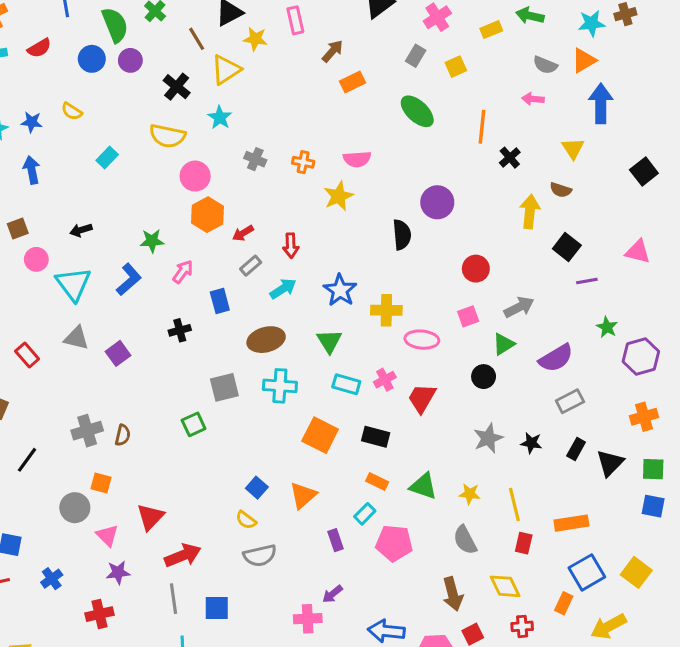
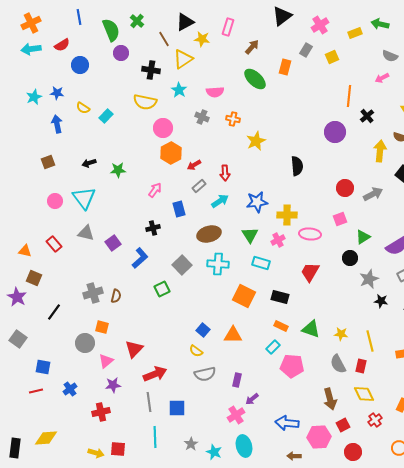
pink rectangle: (295, 20) -> (228, 27), turned 30
blue circle: (92, 59) -> (80, 65), moved
orange rectangle: (352, 82) -> (285, 67), moved, turned -49
black cross: (177, 87) -> (151, 70), turned -30
pink arrow: (533, 99) -> (382, 78), turned -32
yellow semicircle: (72, 111) -> (83, 108), moved
green ellipse: (417, 111) -> (255, 79), moved
pink semicircle: (357, 159) -> (215, 92), moved
purple circle: (437, 202) -> (335, 132), moved
green star: (152, 241) -> (118, 170), moved
pink circle: (36, 259) -> (55, 201), moved
blue L-shape: (129, 279) -> (140, 258), moved
blue star: (340, 290) -> (257, 202), turned 30
gray arrow: (519, 307) -> (373, 194), moved
pink cross: (385, 380) -> (278, 240), moved
gray square: (224, 387) -> (182, 265), turned -30
gray star: (488, 438) -> (369, 279), moved
orange triangle: (303, 495) -> (233, 335), turned 42
pink triangle: (107, 535) -> (106, 361), turned 35
purple rectangle: (335, 540) -> (237, 380), moved, turned 32
red rectangle: (524, 543) -> (361, 366), moved
pink cross: (308, 619) -> (236, 415), turned -30
red cross: (522, 626) -> (375, 420), turned -32

